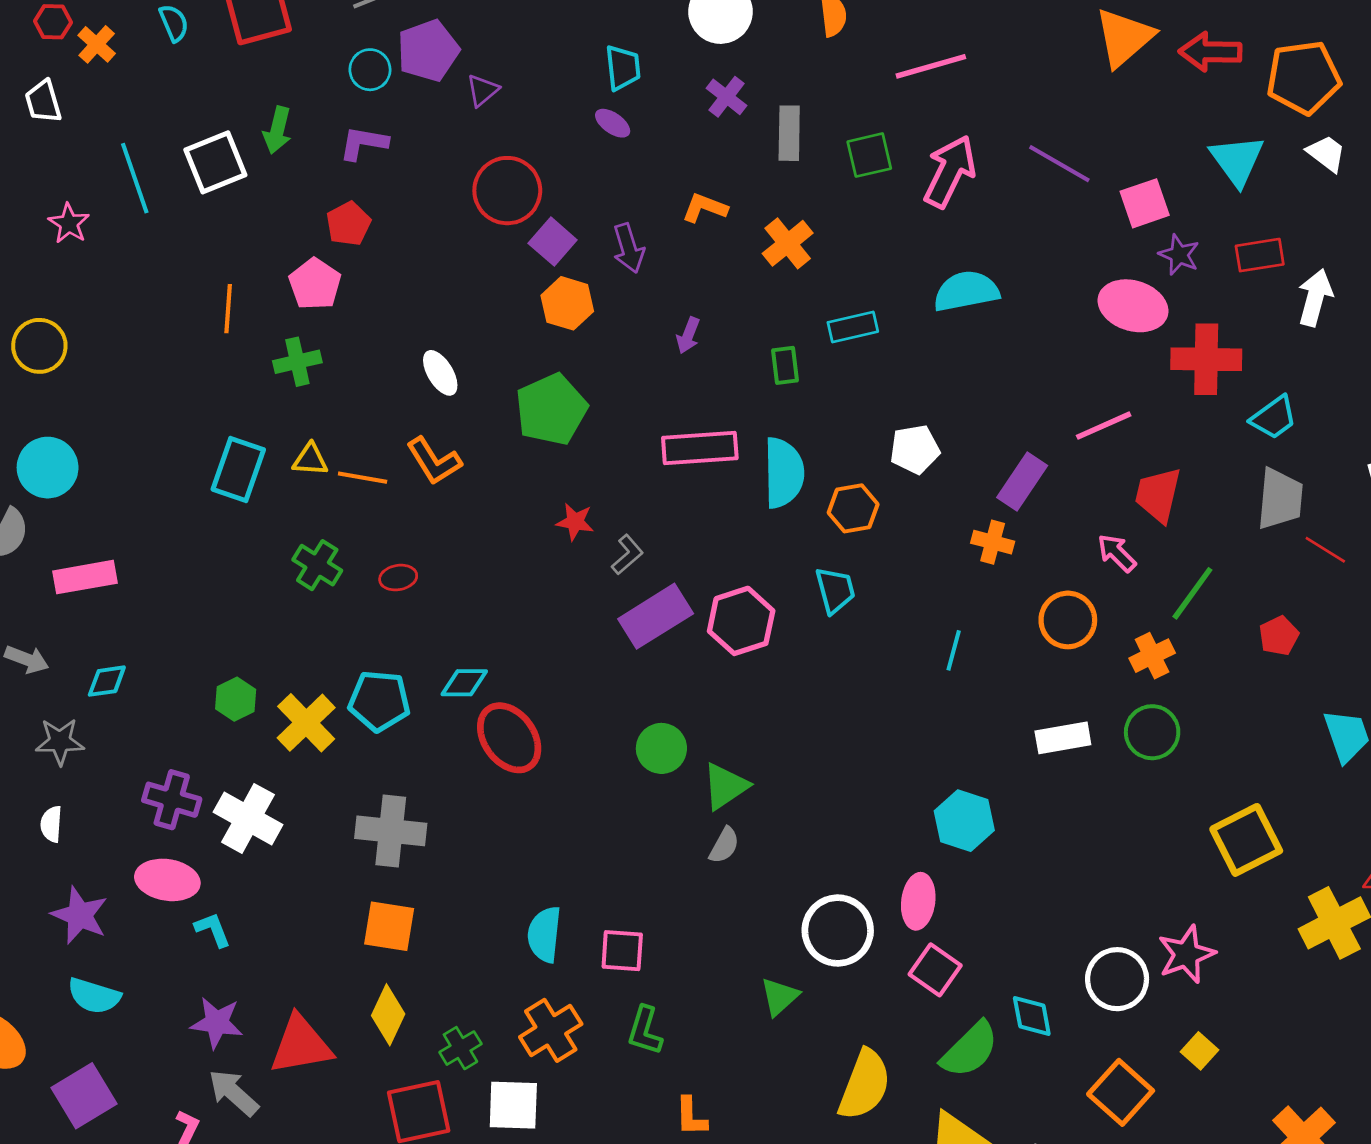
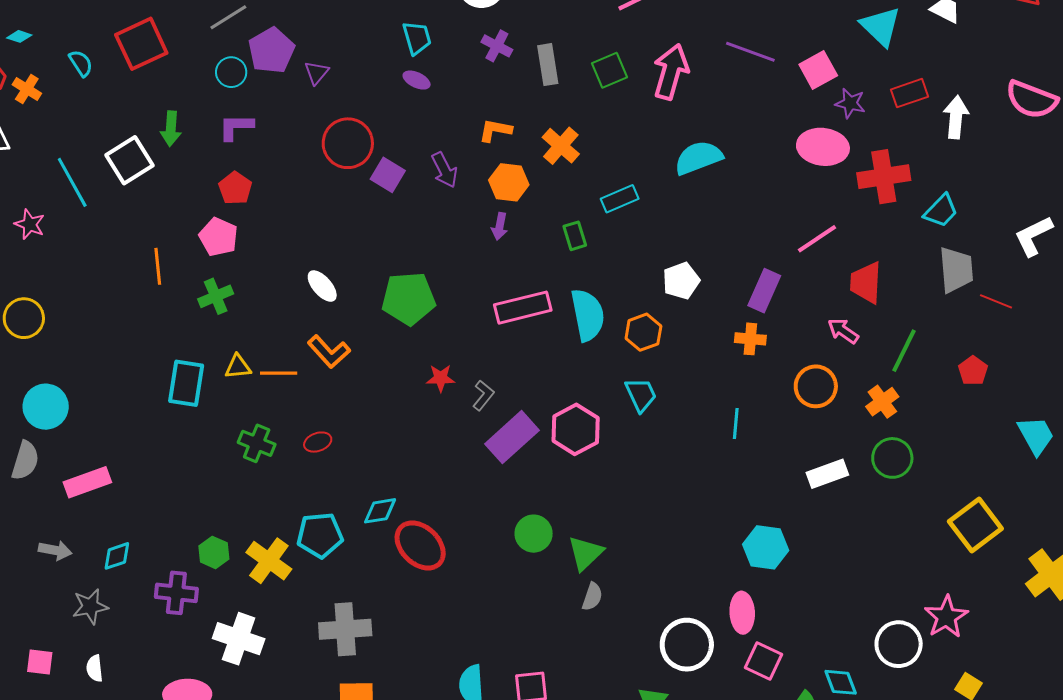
orange hexagon: (567, 303) -> (509, 182), moved
green pentagon: (551, 409) -> (409, 299), turned 30
purple cross: (172, 800) -> (176, 593), moved

